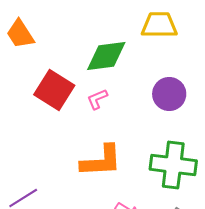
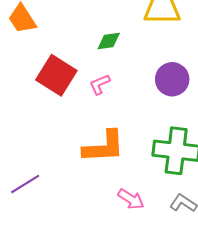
green diamond: (106, 56) -> (109, 41), size x0.6

